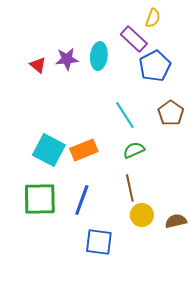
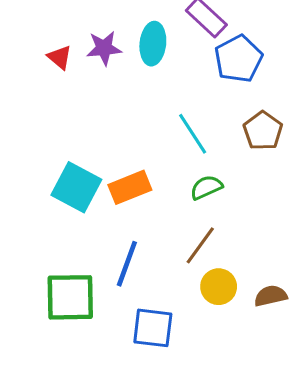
brown line: (130, 188) -> (200, 245), turned 48
green square: (40, 199) -> (70, 297), moved

